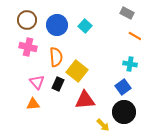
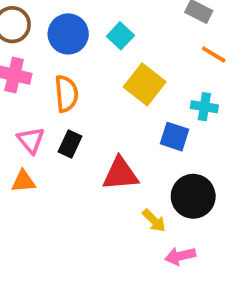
yellow square: (77, 71) -> (145, 84), moved
blue square: (123, 87) -> (175, 137), moved, turned -35

